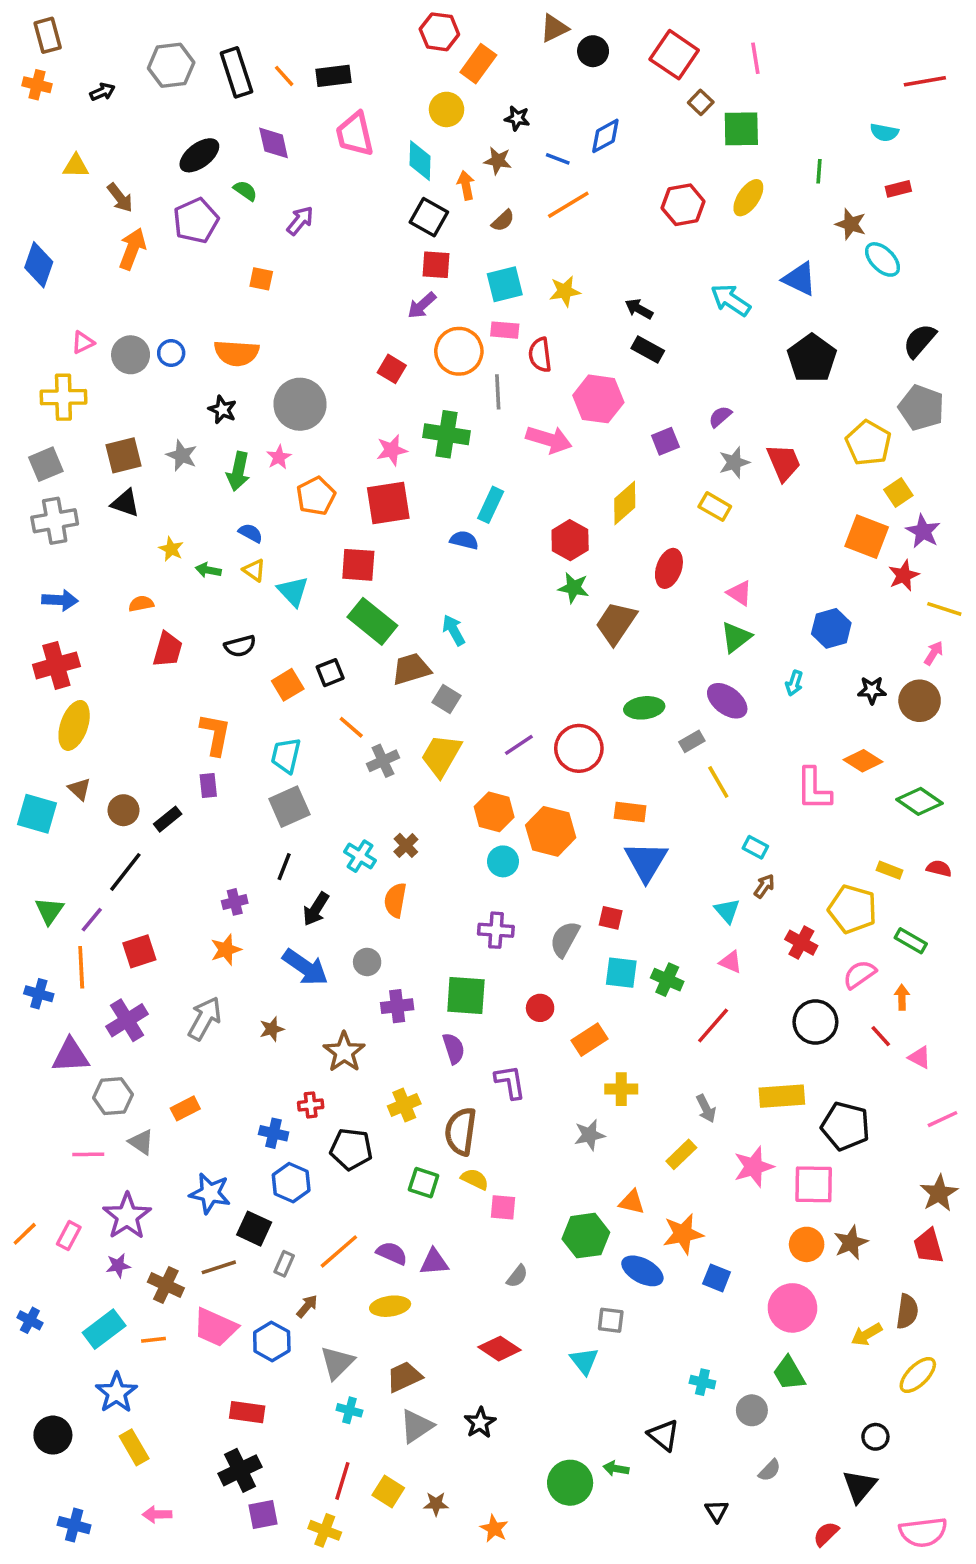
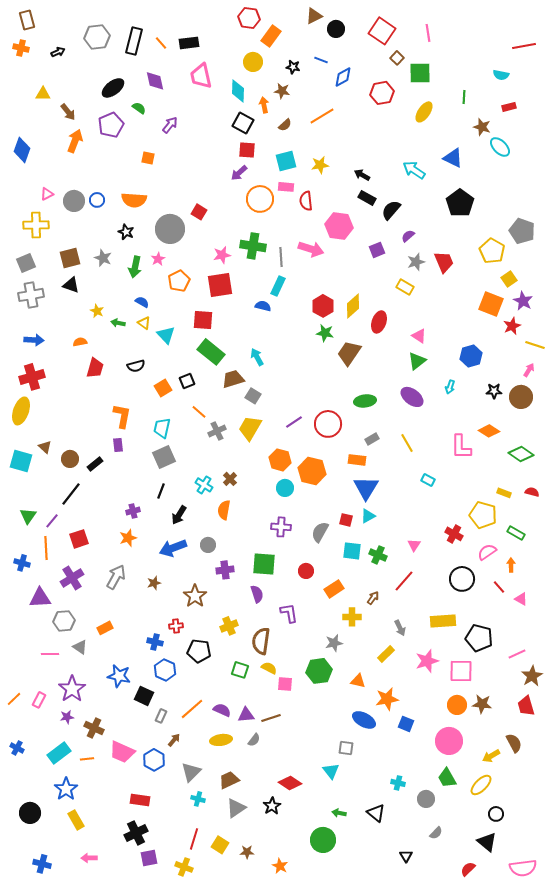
black rectangle: (236, 72) -> (134, 41), turned 32
blue line: (558, 159) -> (321, 60), moved
red hexagon: (683, 205) -> (382, 93), moved
black semicircle: (920, 341) -> (391, 210), moved
red square: (392, 369) -> (199, 212), moved
gray line: (498, 392) -> (281, 257), moved
yellow diamond: (625, 503) -> (353, 306), moved
yellow ellipse: (74, 725) -> (21, 411), moved
gray rectangle: (692, 741) -> (372, 439), moved
brown arrow: (764, 886) -> (373, 598), moved
cyan triangle: (727, 911) -> (368, 516), moved, turned 42
pink triangle: (731, 962) -> (414, 545), turned 40
blue arrow: (305, 967) -> (173, 548), turned 124
pink line: (943, 1119) -> (517, 654), moved
green hexagon: (586, 1236) -> (319, 671), moved
brown star: (851, 1243) -> (482, 704), turned 30
brown line: (219, 1267) -> (271, 718), moved
gray semicircle: (517, 1276) -> (254, 740), moved
brown semicircle: (907, 1311) -> (514, 743), turned -36
red diamond: (499, 1349) -> (290, 783), moved
yellow ellipse: (918, 1375) -> (481, 785), moved
green arrow: (616, 1469) -> (339, 813), moved
black triangle: (860, 1486) -> (487, 842), turned -30

